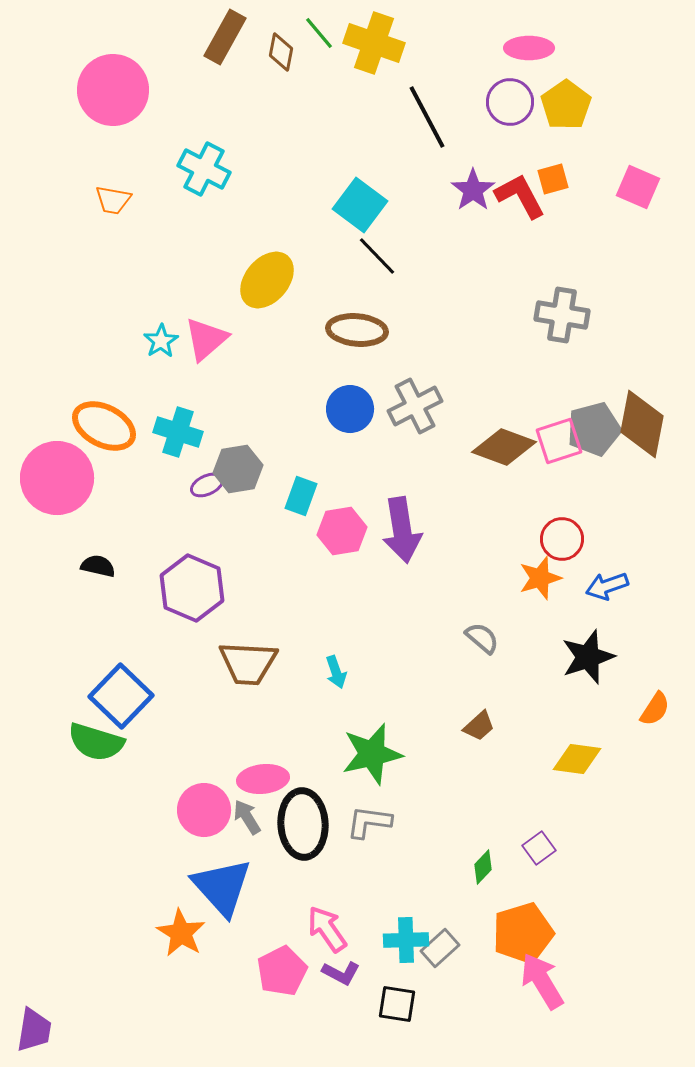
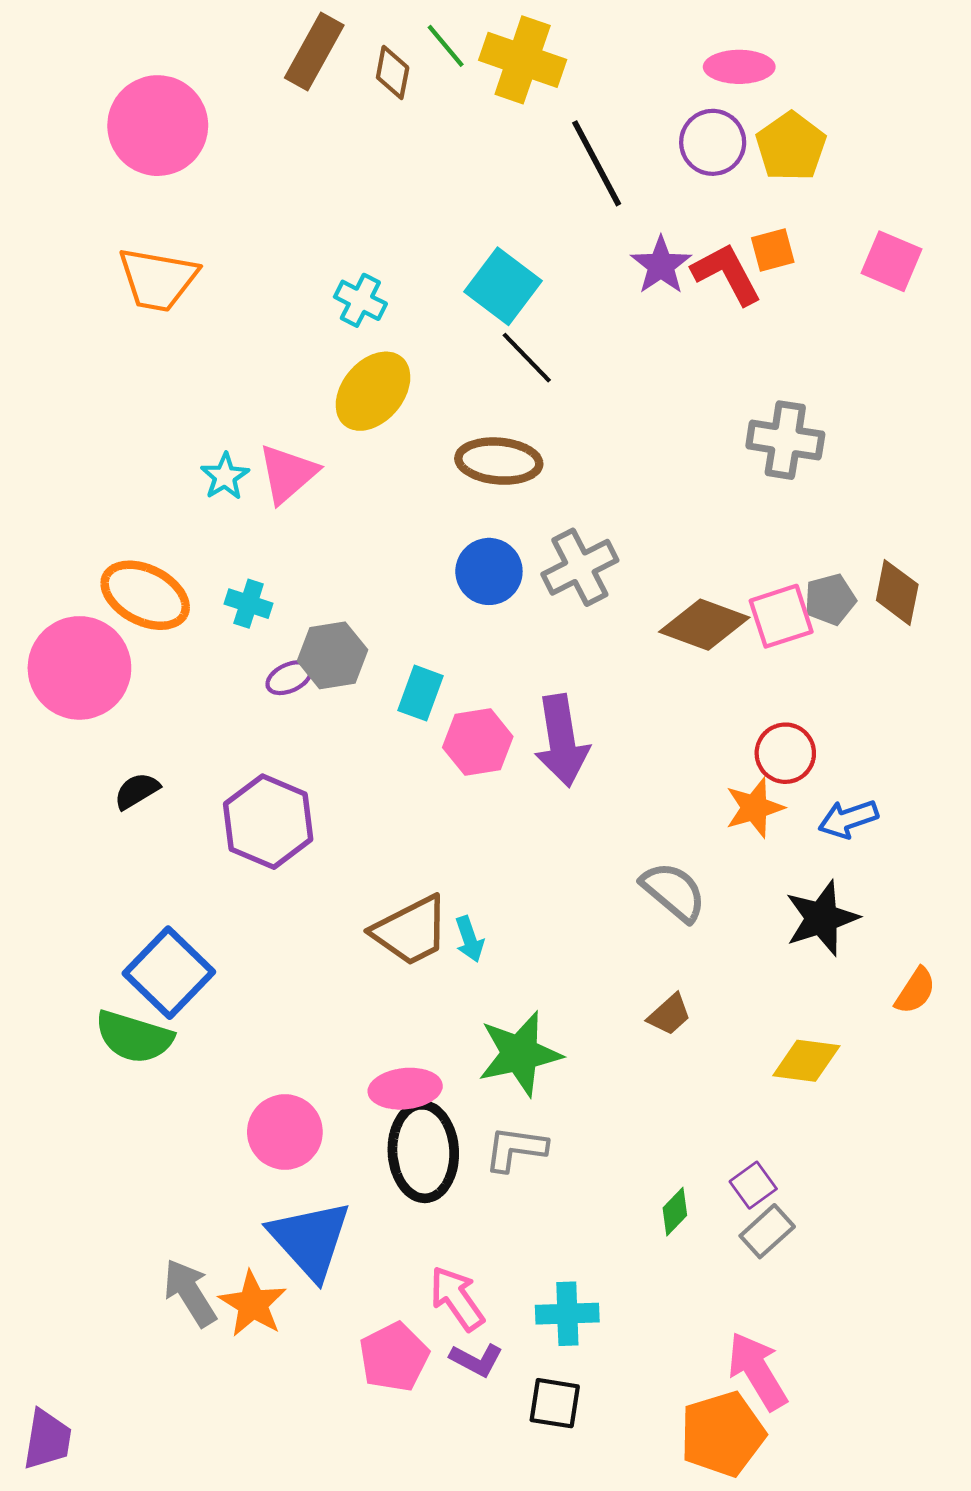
cyan cross: (204, 169) -> (360, 300), moved, size x0.7
orange trapezoid: (113, 200) -> (158, 279), size x1.6
brown diamond: (642, 424) -> (897, 592), size x0.7
gray pentagon: (594, 429) -> (830, 599), size x0.7
cyan cross: (178, 432) -> (249, 604), size x0.7
black semicircle: (98, 566) -> (137, 791), turned -44
gray semicircle: (482, 638) -> (674, 892), size x1.4
brown trapezoid: (248, 663) -> (411, 931), moved, turned -30
pink ellipse: (263, 779) -> (405, 1089), moved
gray arrow: (247, 817) -> (190, 1293), moved, size x1.4
orange pentagon: (523, 933) -> (722, 1434), moved
gray rectangle: (440, 948) -> (767, 1231), moved

